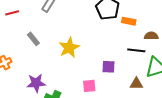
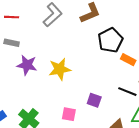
gray rectangle: (33, 39) -> (12, 43), moved, turned -56
purple star: (36, 83) -> (27, 65), moved

